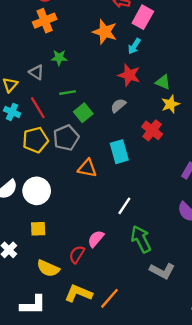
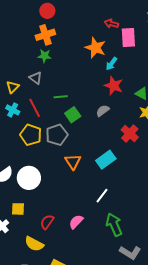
pink rectangle: (143, 17) -> (128, 38), turned -36
cyan arrow: (134, 46) -> (112, 64), moved
green star: (59, 58) -> (44, 56), moved
yellow pentagon: (35, 140) -> (31, 135), turned 30
cyan rectangle: (119, 152) -> (106, 160), moved, turned 66
orange triangle: (87, 168) -> (73, 162), turned 42
yellow square: (38, 229) -> (18, 209), moved
red semicircle: (77, 254) -> (47, 222), moved

